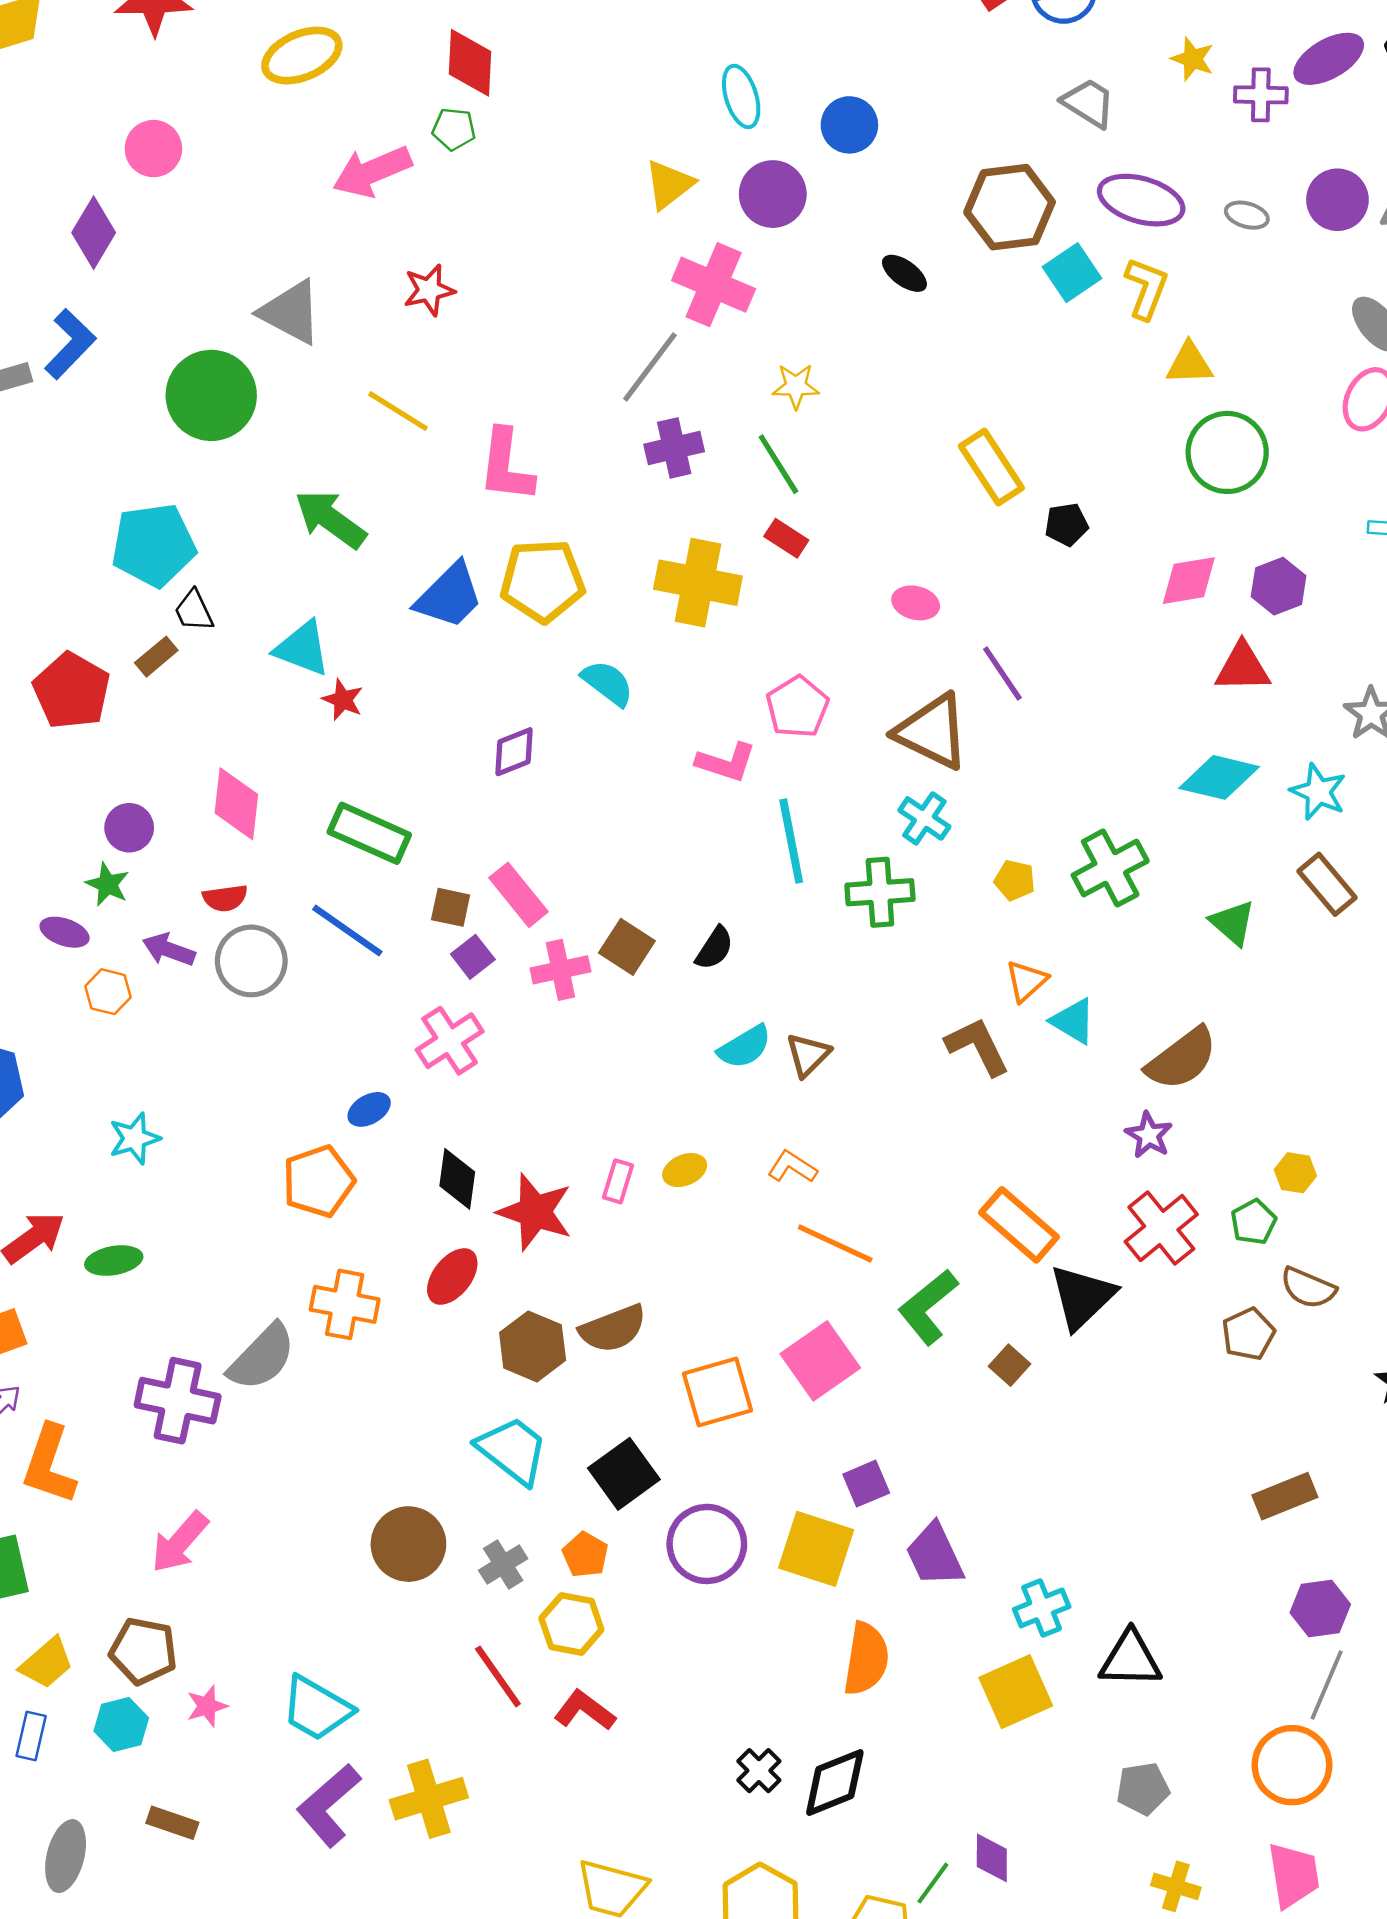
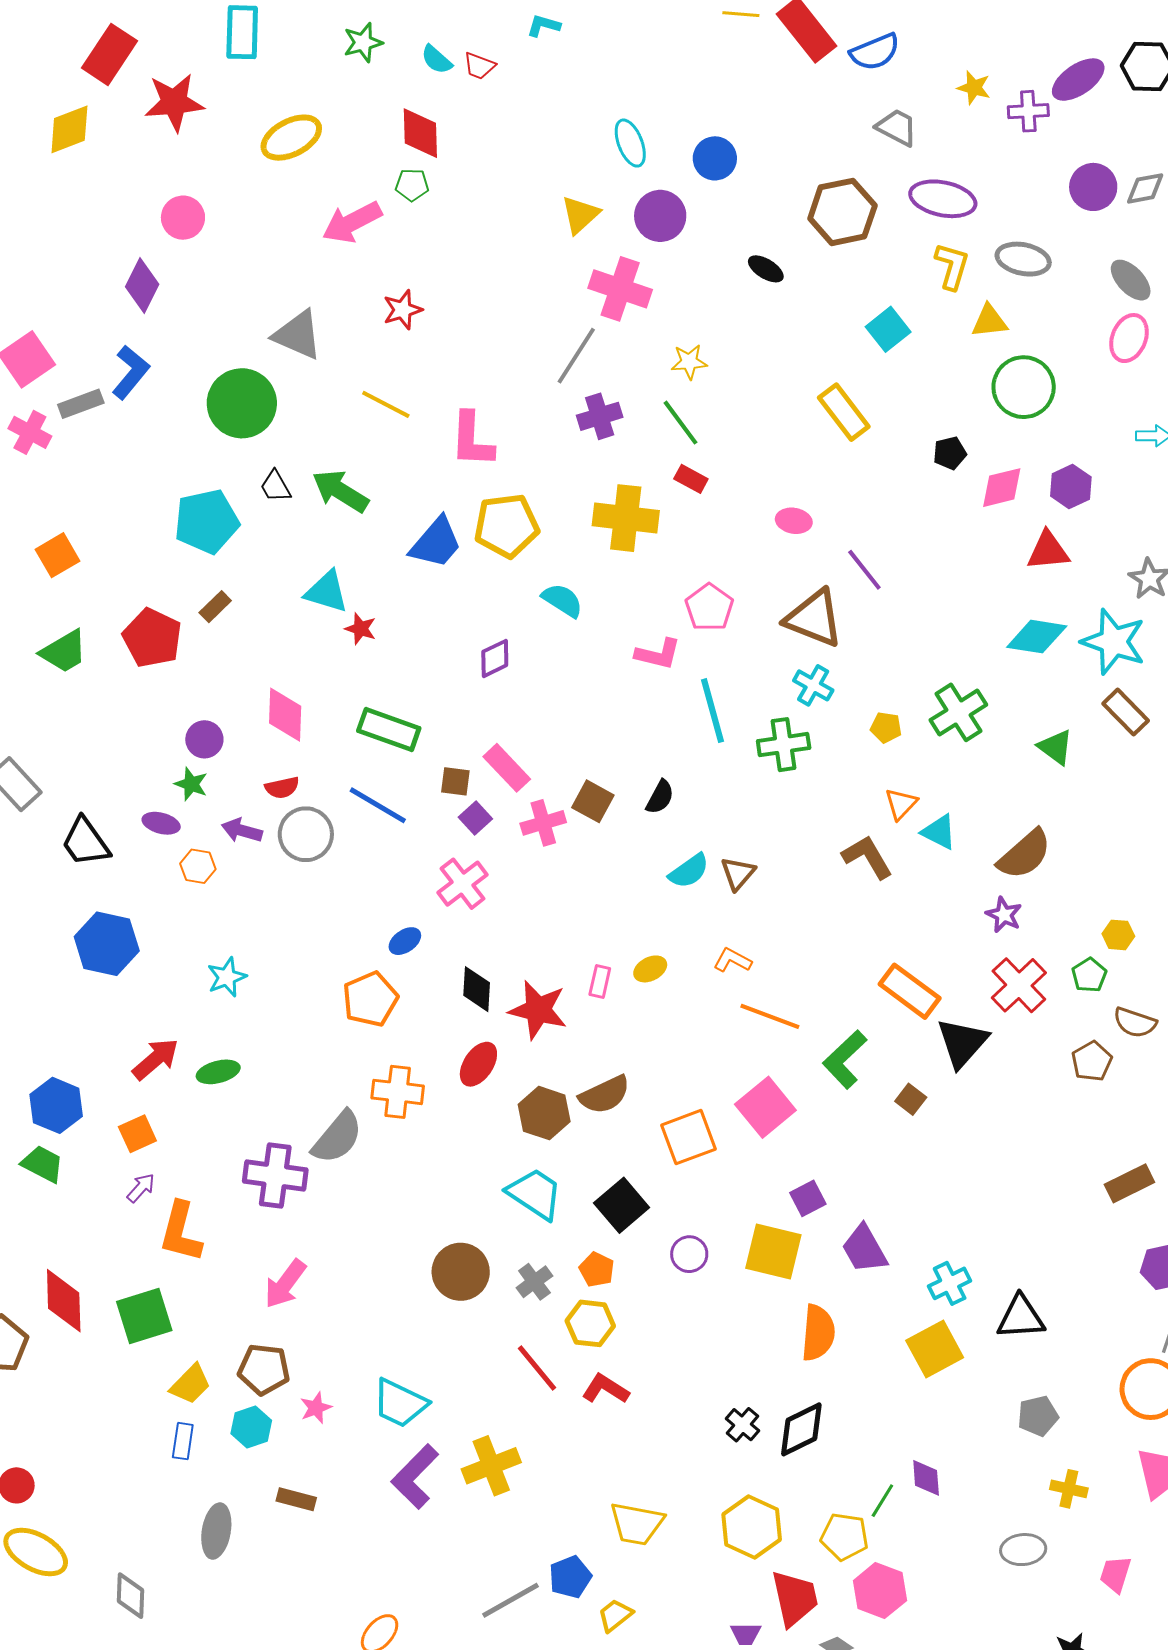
gray ellipse: (1247, 215) -> (1023, 259), moved, size x1.6
cyan square: (1072, 273) -> (888, 329), moved
black pentagon: (1066, 525) -> (950, 453), moved
black trapezoid: (194, 611) -> (276, 486), moved
cyan star: (1318, 792) -> (1114, 642), size x1.5
purple circle: (707, 1544) -> (689, 1254), size x0.6

